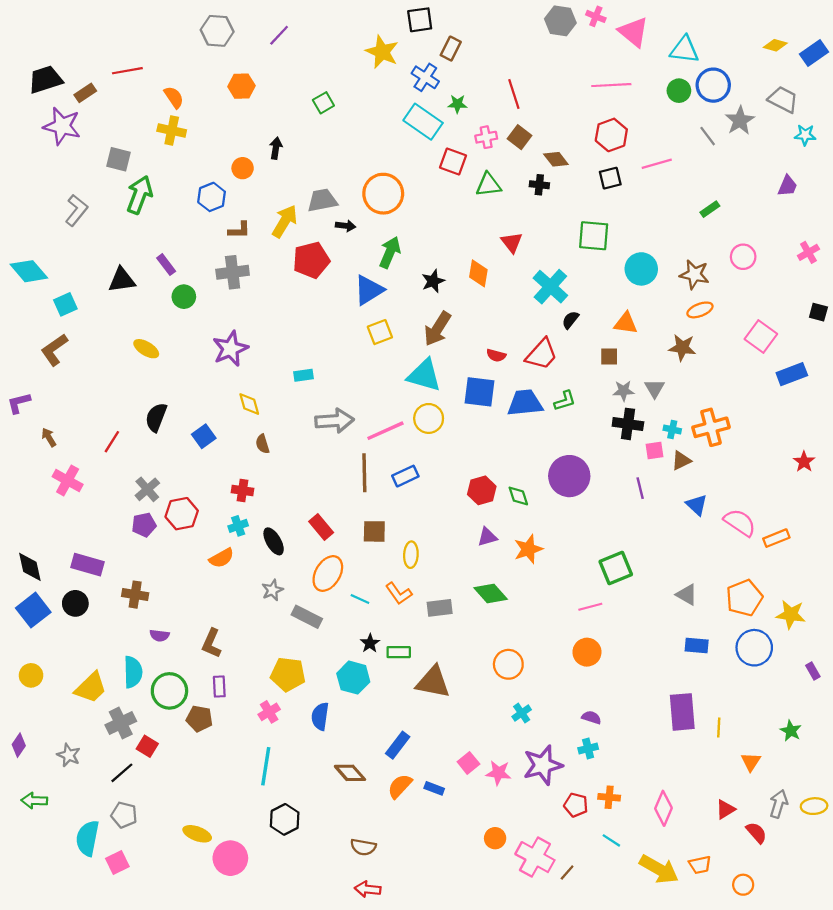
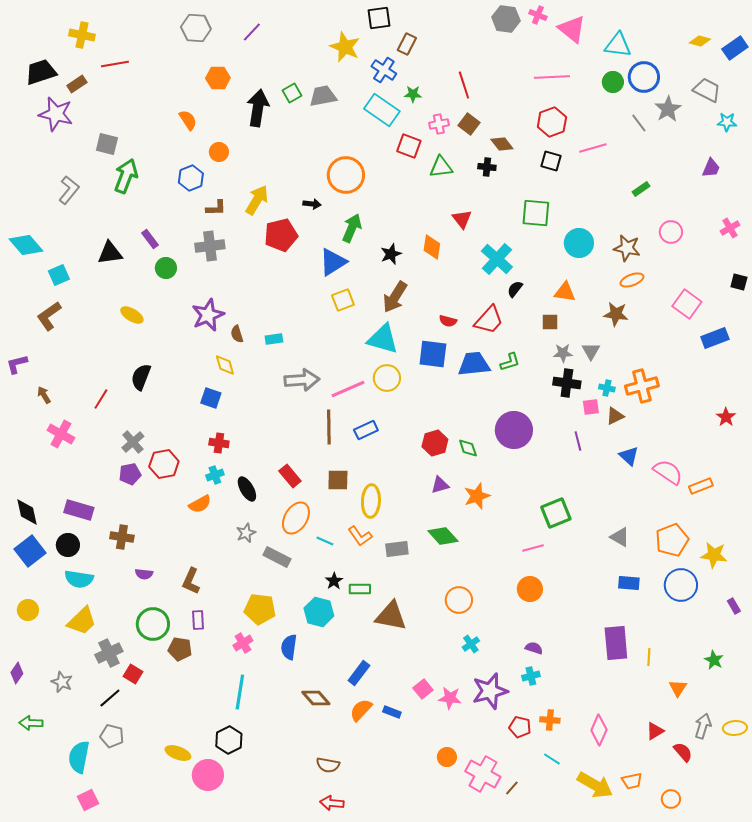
orange semicircle: (174, 97) -> (188, 120), moved
yellow cross: (172, 131) -> (82, 35), moved
black arrow: (276, 148) -> (258, 108), moved, size x1.8
black square: (610, 178) -> (551, 161), turned 30
gray trapezoid: (322, 200) -> (323, 96), moved
blue square: (204, 436) -> (211, 398), moved, turned -35
brown semicircle: (262, 444) -> (237, 334), moved
yellow ellipse: (411, 555) -> (371, 501), size x1.4
cyan semicircle: (133, 672) -> (79, 579), moved, turned 100
black hexagon: (285, 819) -> (229, 740), moved
pink square: (117, 863) -> (88, 800), moved

